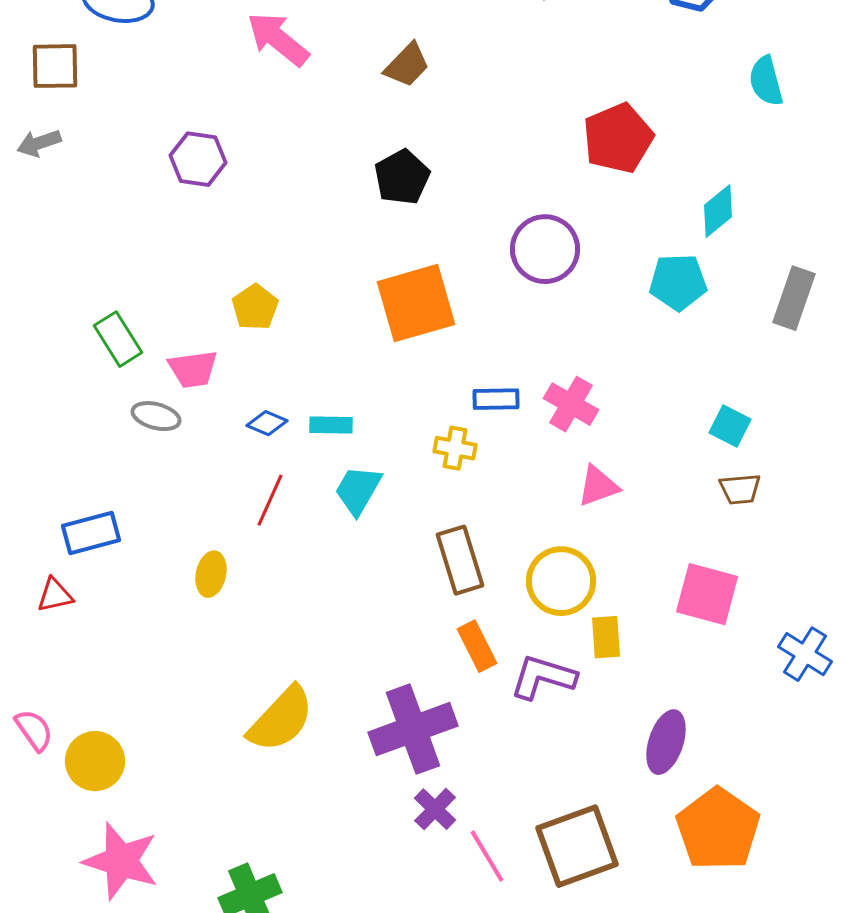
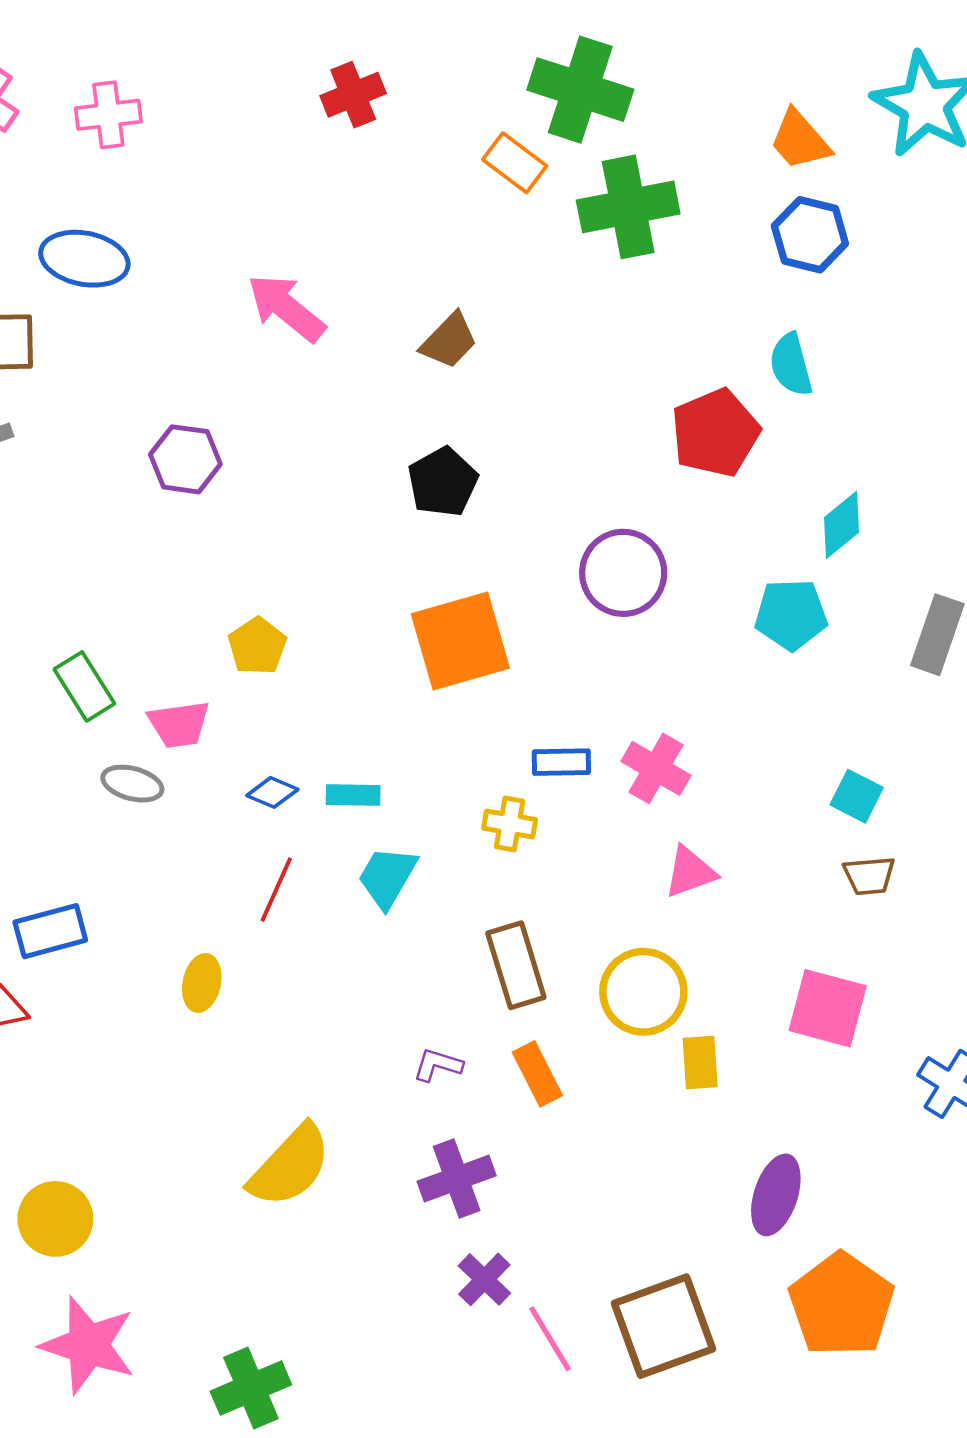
cyan semicircle: (766, 81) -> (791, 365), moved
purple L-shape: (543, 677) -> (438, 1065), moved, size x0.6
purple cross: (413, 729) -> (457, 1179), size x0.7

